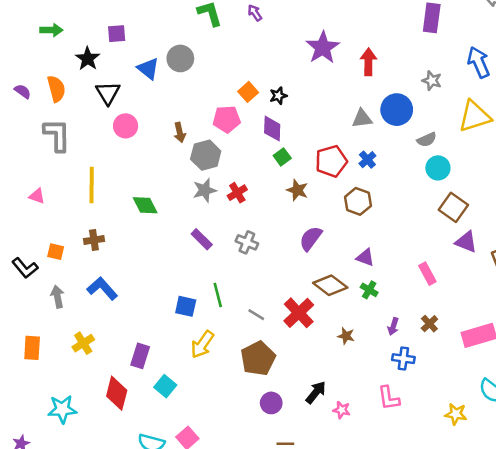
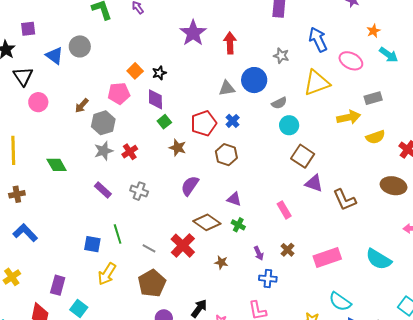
brown arrow: (180, 132) -> (82, 106), turned 56
purple arrow: (393, 326) -> (259, 253), turned -40

